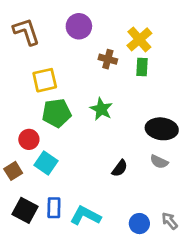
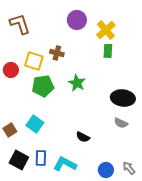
purple circle: (79, 26) -> (77, 20), moved
brown cross: (108, 59) -> (57, 53), moved
yellow square: (45, 80) -> (34, 61), turned 30
red circle: (29, 139) -> (11, 70), moved
black semicircle: (120, 168) -> (83, 137), moved, turned 80

